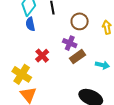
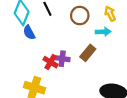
purple cross: (70, 43) -> (62, 59), moved
cyan arrow: (102, 65) -> (103, 32), moved

